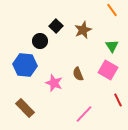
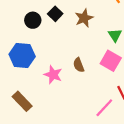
black circle: (40, 41) -> (33, 20), moved
pink line: (84, 114) -> (104, 108), moved

